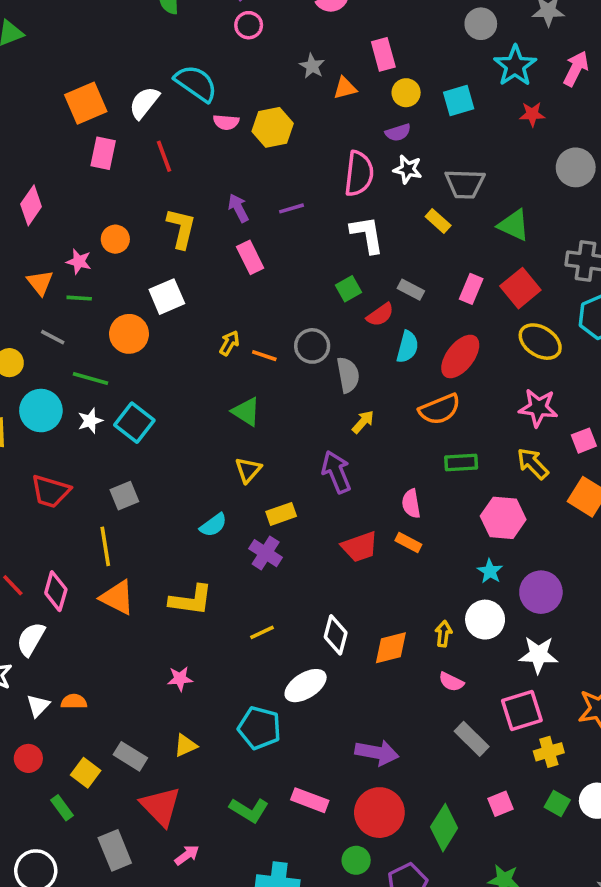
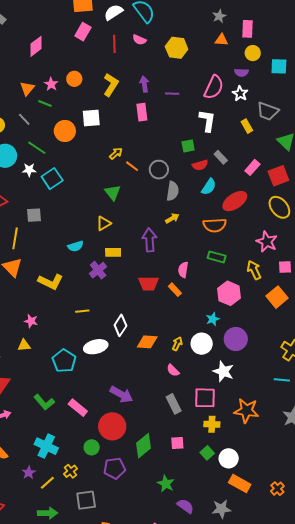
gray star: (312, 66) -> (219, 16), moved
pink semicircle: (226, 122) -> (139, 40), moved
yellow triangle: (185, 745) -> (24, 345), moved

